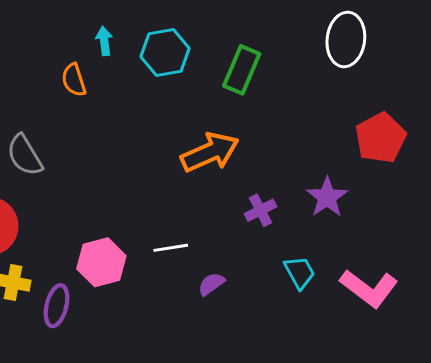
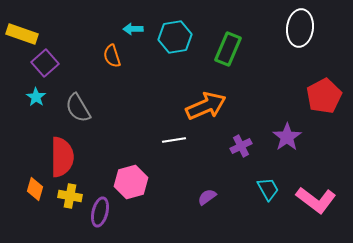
cyan arrow: (104, 41) -> (133, 29), turned -84
white line: (171, 248) -> (174, 140), moved

